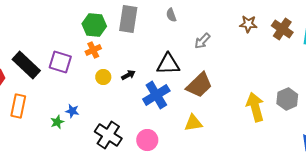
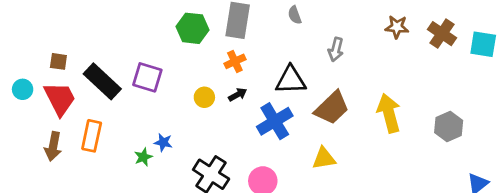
gray arrow: (202, 41) -> (336, 50), turned -30
orange cross: (93, 50) -> (235, 61), moved
yellow arrow: (255, 107) -> (389, 113), moved

